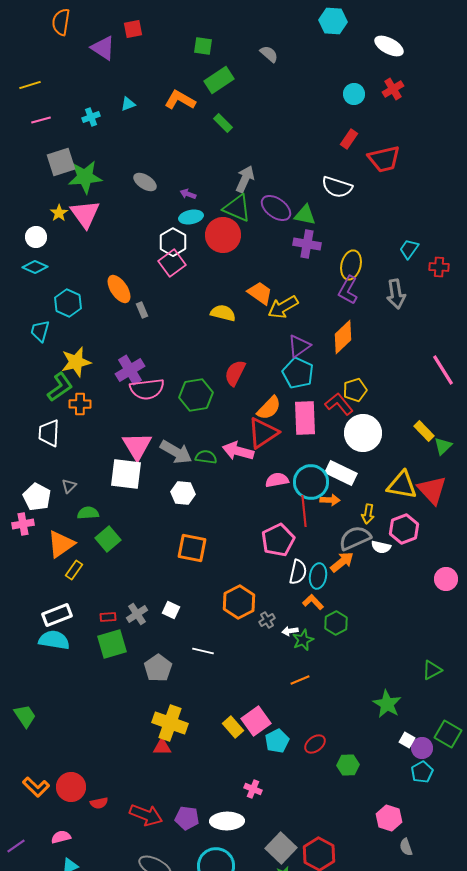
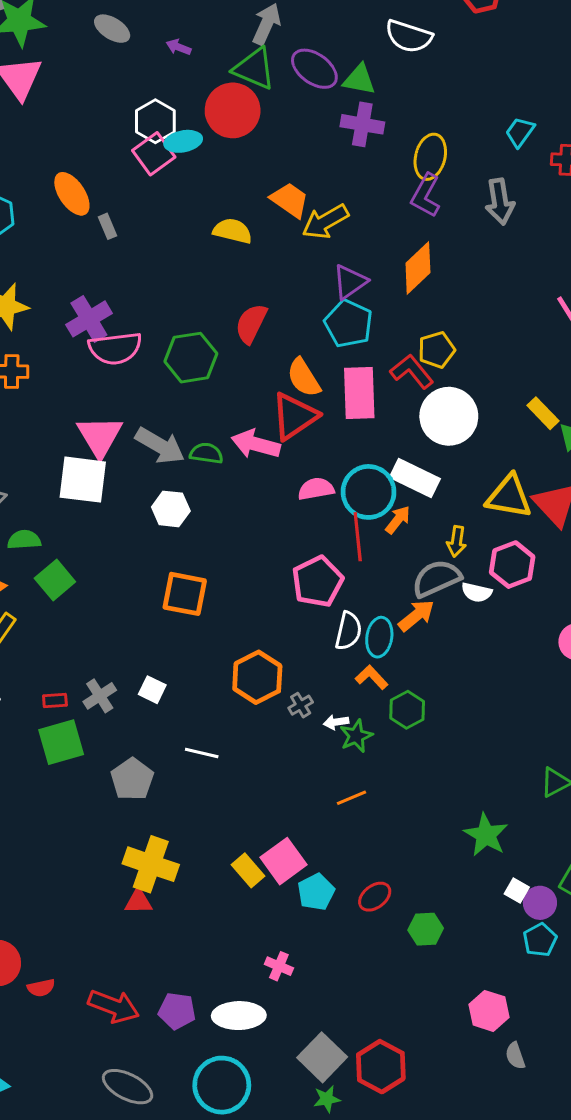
cyan ellipse: (191, 217) -> (183, 141), moved
orange semicircle: (269, 408) -> (304, 378), turned 104
orange arrow: (330, 500) -> (398, 520), turned -54

